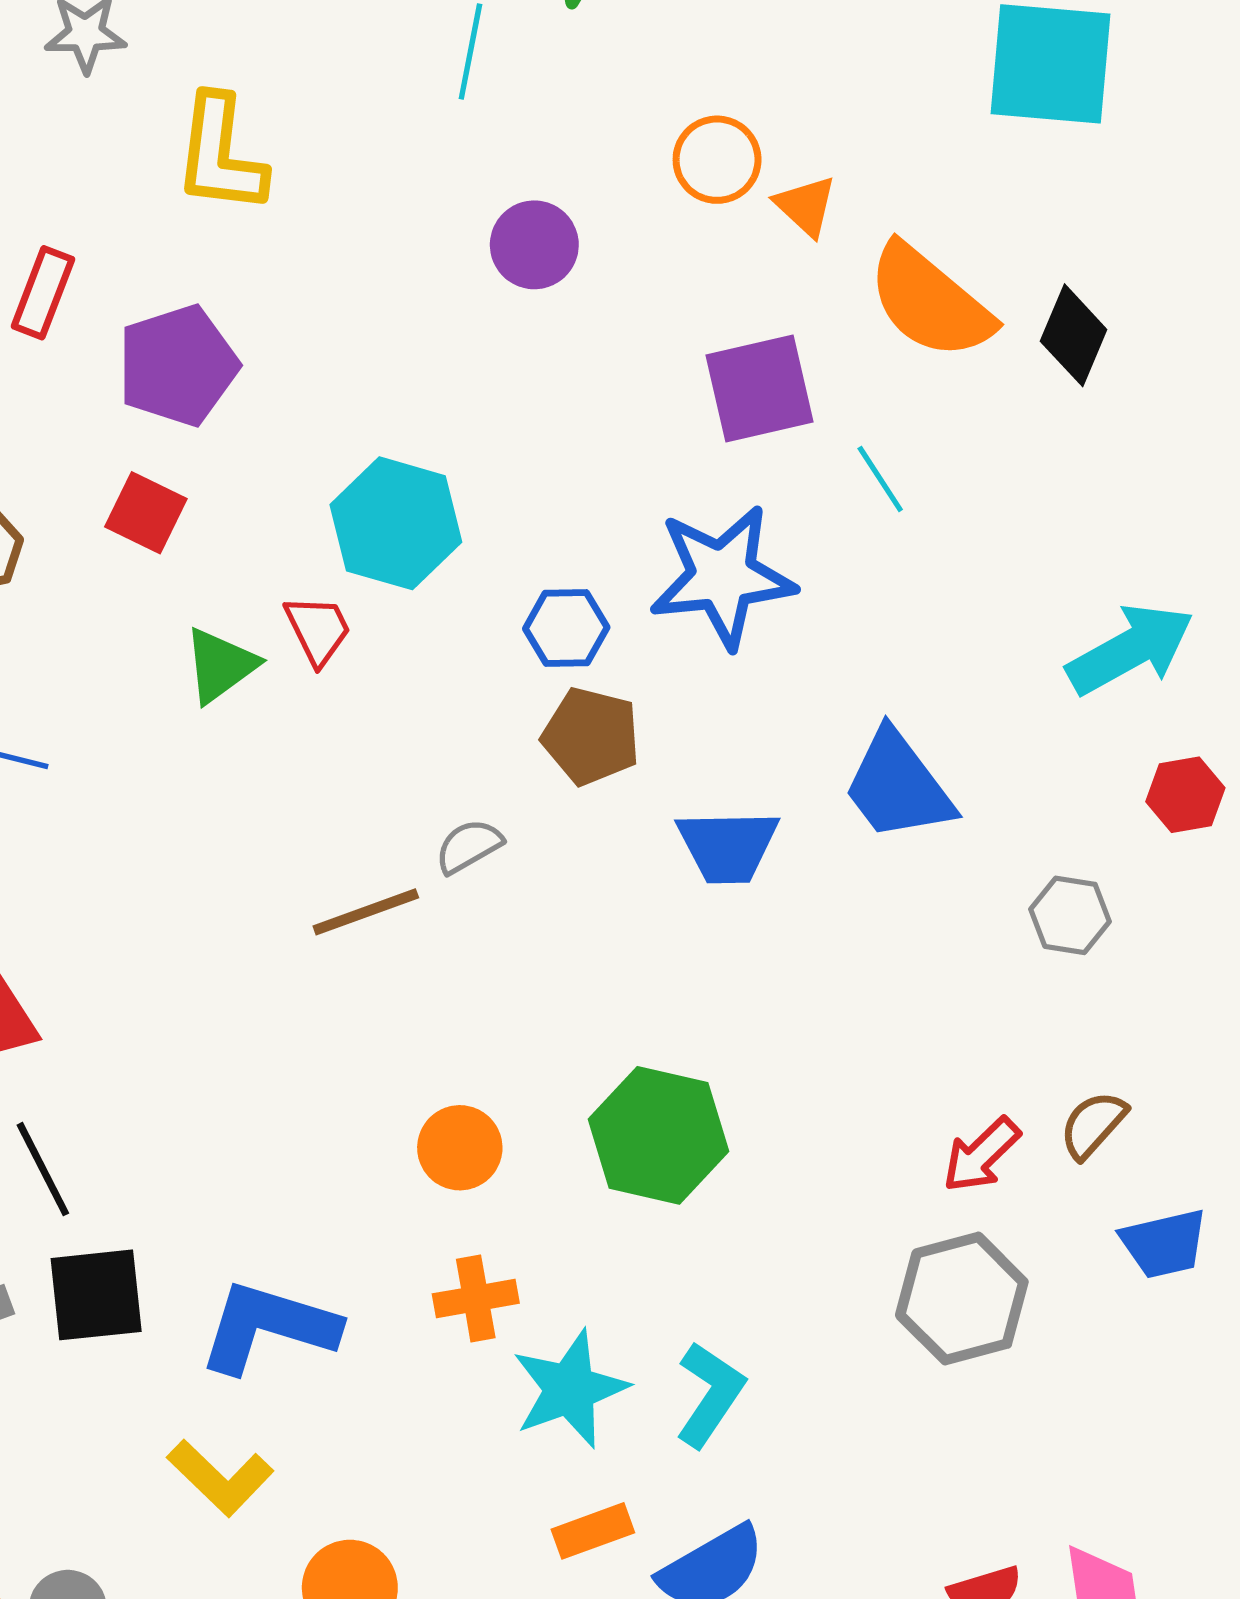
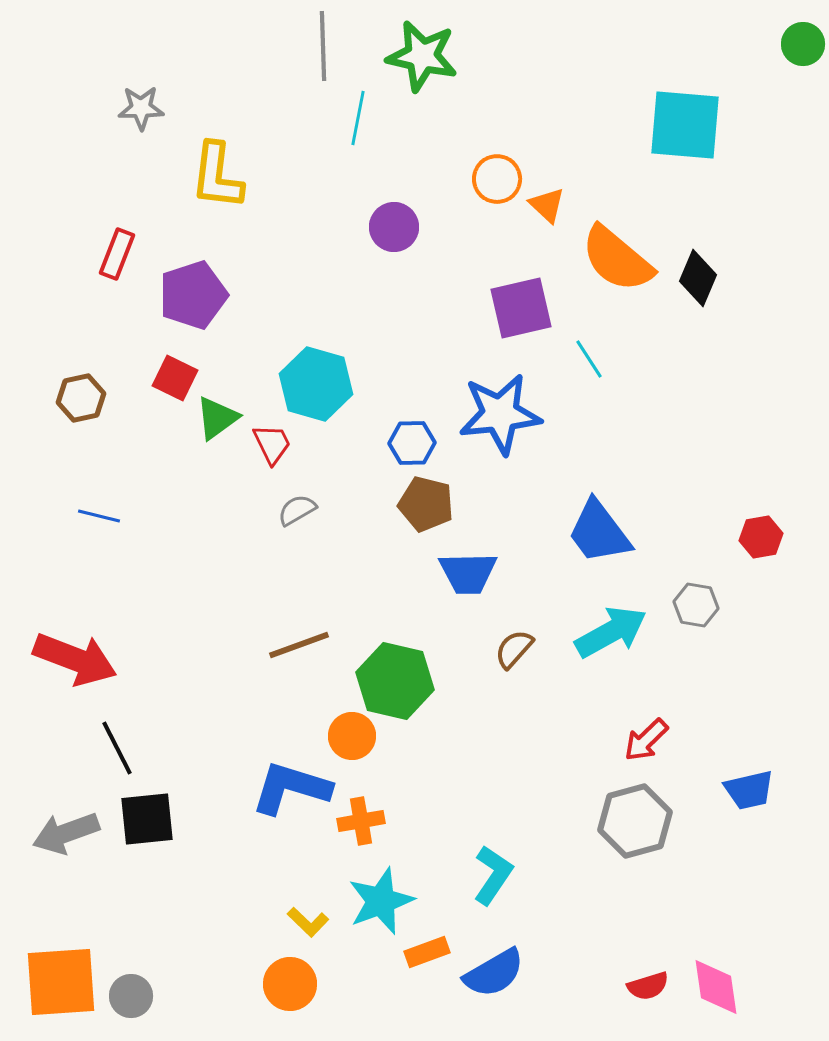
cyan arrow: (1130, 649) -> (611, 632), moved
green triangle: (220, 665) -> (217, 418), moved
gray semicircle: (469, 846) -> (297, 510), moved
blue trapezoid: (728, 846) -> (468, 573), moved
brown line: (366, 912) -> (299, 645), moved
brown semicircle: (1093, 1125) -> (514, 649), moved
green hexagon: (658, 1135) -> (395, 681), moved
blue L-shape: (268, 1327) -> (291, 788), moved
cyan star: (570, 1389) -> (381, 901), moved
yellow L-shape: (220, 1478) -> (308, 922), moved, size x0.7

